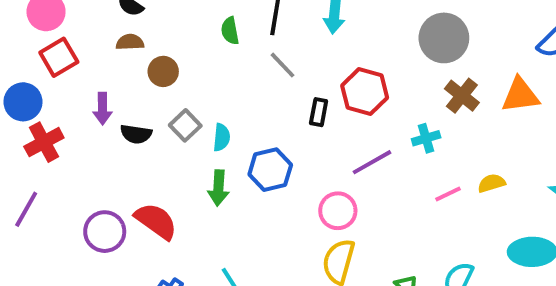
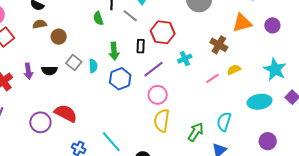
green semicircle: (230, 31) -> (98, 18), moved
gray line: (282, 65) -> (130, 16), moved
brown cross: (462, 96) -> (219, 45), moved
purple arrow: (102, 109) -> (28, 71), moved
cyan cross: (426, 138) -> (185, 59), moved
purple line: (372, 162) -> (154, 69), moved
green arrow: (218, 188) -> (114, 51), moved

